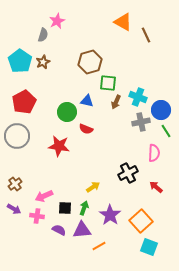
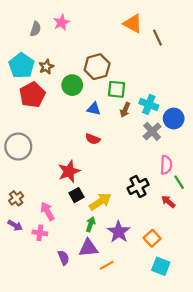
gray semicircle: (43, 35) -> (36, 29), moved
red pentagon: (24, 102) -> (32, 95), moved
green circle: (67, 112) -> (72, 85), moved
gray cross: (141, 122) -> (152, 131), turned -30
green line: (166, 131) -> (179, 182), moved
red star: (59, 146) -> (69, 171), moved, turned -30
yellow arrow: (93, 187) -> (100, 202), size x1.5
pink arrow: (44, 196) -> (47, 211), turned 84
black square: (65, 208) -> (77, 195), moved, turned -32
orange square: (141, 221) -> (152, 238), size x0.7
purple semicircle: (59, 230) -> (64, 258), moved, turned 40

